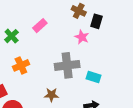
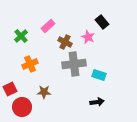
brown cross: (79, 11) -> (65, 42), moved
black rectangle: (97, 21) -> (102, 22), turned -56
brown star: (51, 95) -> (44, 92), moved

